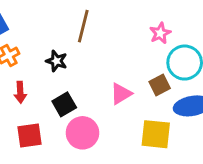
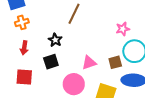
black star: (57, 61) -> (55, 40), moved
pink circle: (82, 133) -> (74, 84), moved

